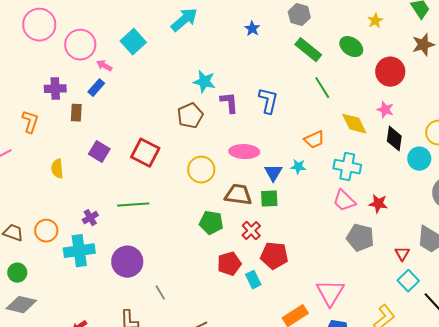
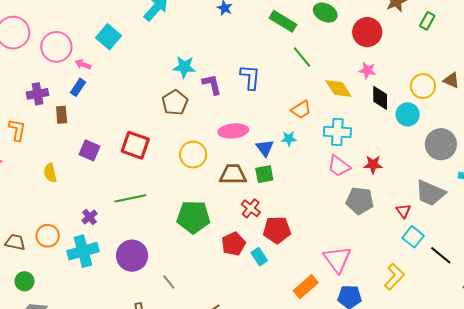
green pentagon: (211, 223) -> (193, 217), moved, size x1.4

